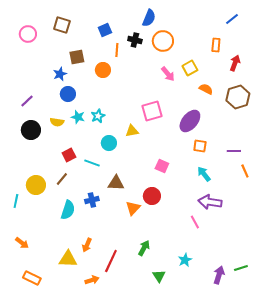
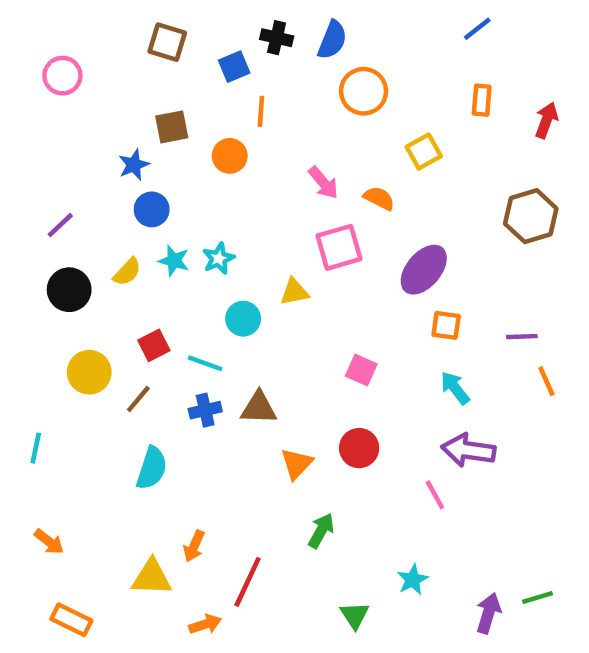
blue line: (232, 19) -> (477, 29), moved
brown square: (62, 25) -> (167, 42), moved
black cross: (135, 40) -> (277, 38), moved
red arrow: (235, 63) -> (546, 120), moved
pink arrow: (168, 74) -> (323, 183), moved
orange semicircle: (206, 89) -> (379, 198), moved
yellow semicircle: (57, 122) -> (127, 272), turned -56
yellow circle: (36, 185) -> (89, 372), moved
red circle: (152, 196) -> (359, 448), moved
blue cross: (92, 200) -> (205, 410), moved
green arrow: (144, 248) -> (321, 531), moved

